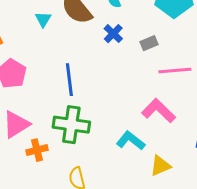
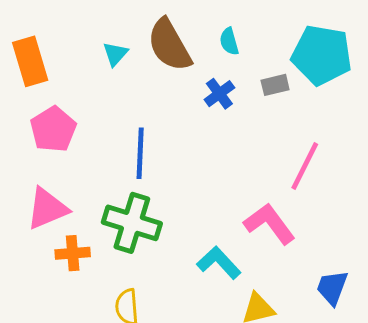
gray rectangle: (149, 43) -> (275, 85), moved
pink line: (175, 70) -> (305, 166), turned -68

